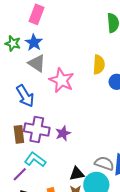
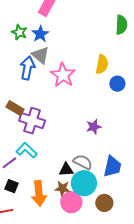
blue arrow: (25, 96) -> (27, 68), moved, turned -145
purple star: (63, 133) -> (94, 127), moved
brown rectangle: (19, 134) -> (15, 108), moved, turned -60
gray semicircle: (104, 163) -> (83, 162), moved

